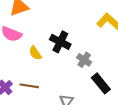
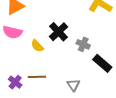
black cross: (60, 42) -> (59, 32), turned 30

